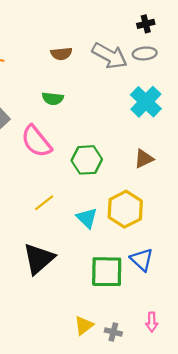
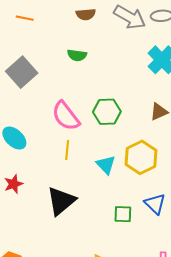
pink semicircle: (36, 141) -> (66, 116), moved
yellow line: (44, 203) -> (67, 150), turned -48
green square: (107, 272) -> (123, 214), size x0.6

